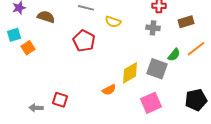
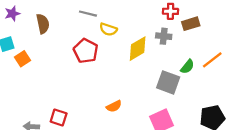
brown semicircle: (46, 17) -> (43, 24), turned 60
yellow semicircle: (113, 22) -> (108, 29), moved
brown rectangle: (186, 22) -> (191, 24), moved
yellow diamond: (130, 73) -> (138, 49), moved

